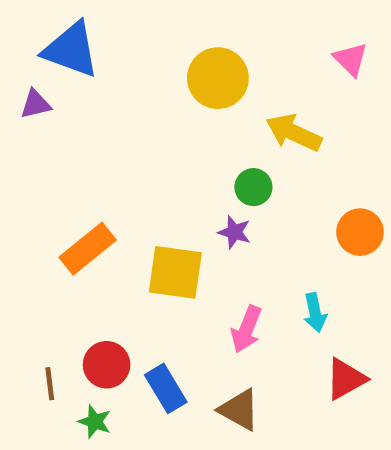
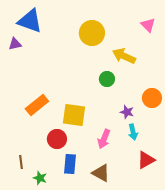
purple star: (234, 232) -> (127, 112), moved
red circle: (107, 365) -> (57, 139), moved
blue rectangle: (166, 388) -> (70, 164), turned 36

